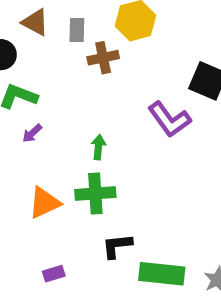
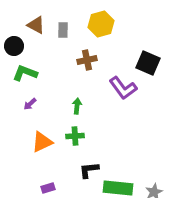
brown cross: (103, 58) -> (87, 60), moved
purple arrow: (32, 133) -> (30, 104), moved
green cross: (95, 193) -> (75, 136), size x0.7

